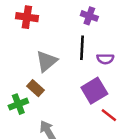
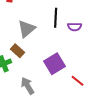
purple square: (94, 91) -> (55, 64), moved
red line: (109, 115) -> (78, 81), moved

